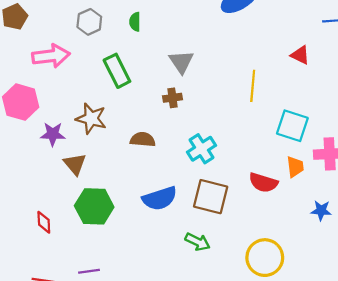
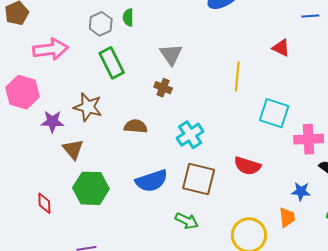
gray hexagon: (89, 22) -> (101, 24), moved
brown cross: (172, 98) -> (163, 88), turned 30
orange trapezoid: (295, 167) -> (287, 217), moved

